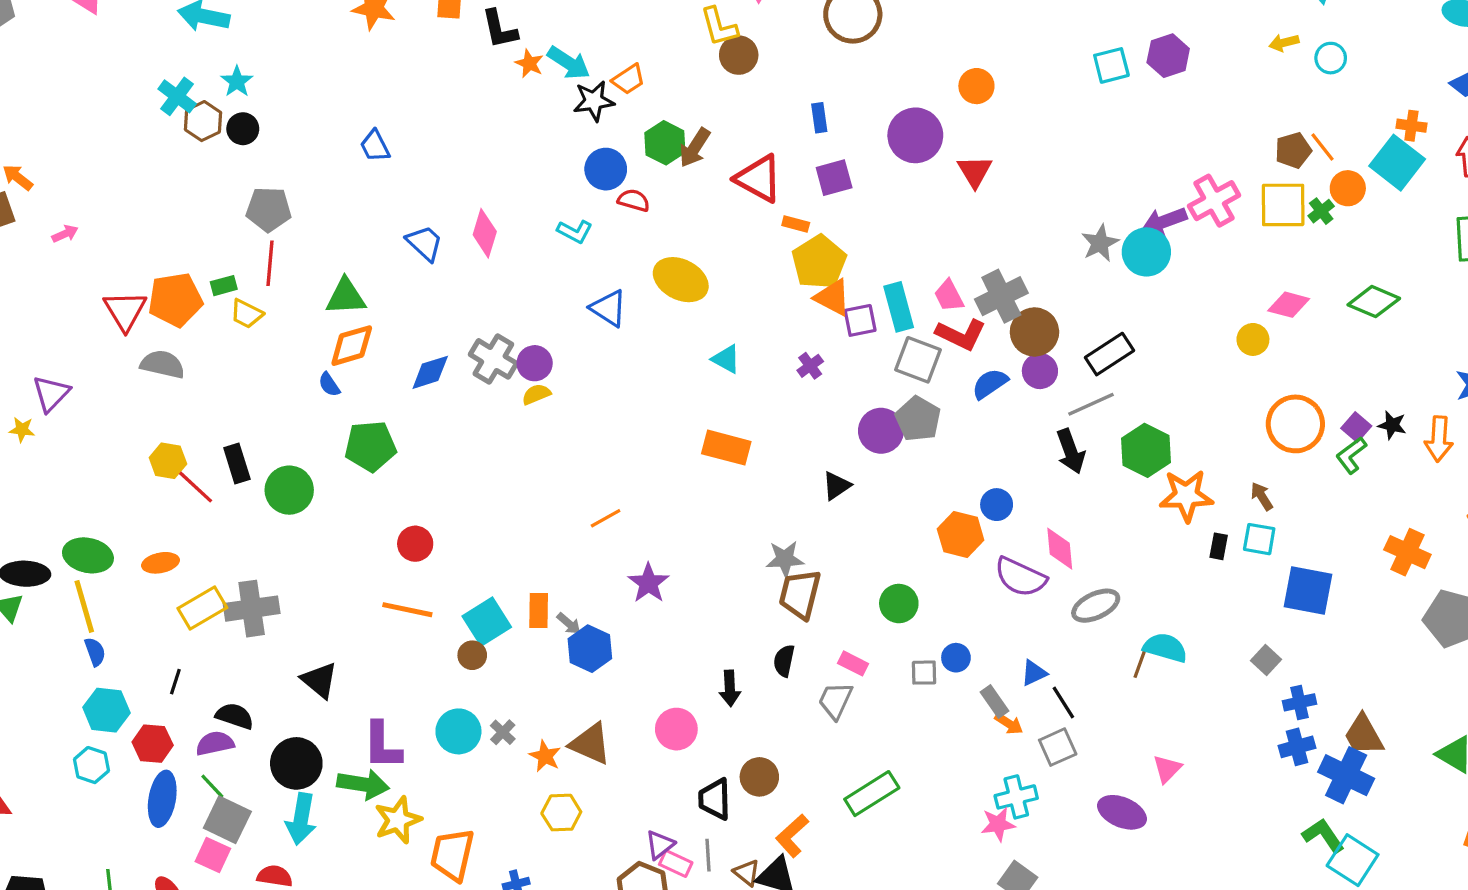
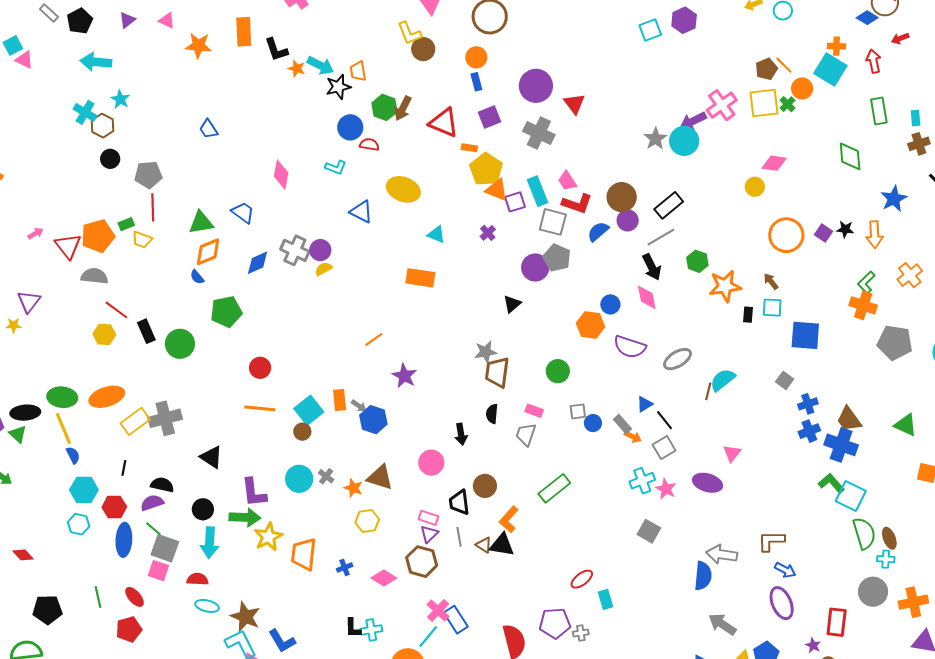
orange trapezoid: (629, 79) -> (358, 71), turned 120
orange circle: (976, 86) -> (476, 57), moved
black circle: (243, 129) -> (110, 159), moved
pink arrow: (65, 234) -> (36, 233), moved
blue trapezoid: (425, 243) -> (243, 212), moved
gray cross: (1001, 296) -> (539, 133), moved, turned -32
green diamond: (1374, 302) -> (850, 156), moved, turned 68
orange rectangle: (726, 448) -> (420, 278), moved
green hexagon: (1146, 450) -> (697, 261), size x0.7
green L-shape: (1351, 455) -> (866, 282), moved
red line: (196, 487) -> (116, 310), moved
pink diamond: (1060, 549) -> (647, 297), moved
orange ellipse: (161, 563) -> (107, 397), size x1.6
cyan semicircle: (1165, 648) -> (723, 380), turned -48
blue circle: (956, 658) -> (593, 423), moved
black circle: (296, 763) -> (203, 509), size x0.7
pink star: (998, 824) -> (666, 489), moved, turned -30
pink rectangle: (676, 864) -> (428, 518), moved

